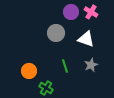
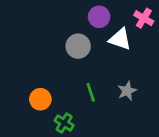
pink cross: (91, 12) -> (144, 18), moved
white triangle: (86, 39) -> (120, 39), moved

